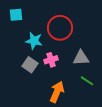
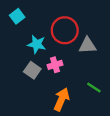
cyan square: (16, 15) -> (17, 16), turned -32
gray triangle: (81, 58) -> (87, 45), moved

